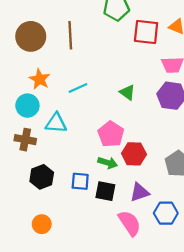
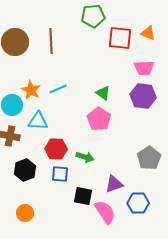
orange star: (40, 79) -> (31, 90), moved
pink pentagon: (111, 134) -> (99, 119), moved
red hexagon: (134, 154) -> (56, 149), moved
black square: (105, 191) -> (83, 196), moved

